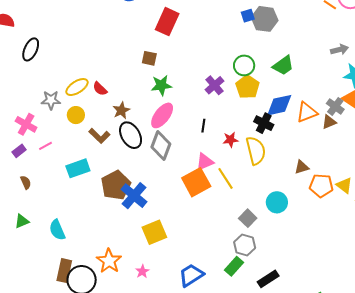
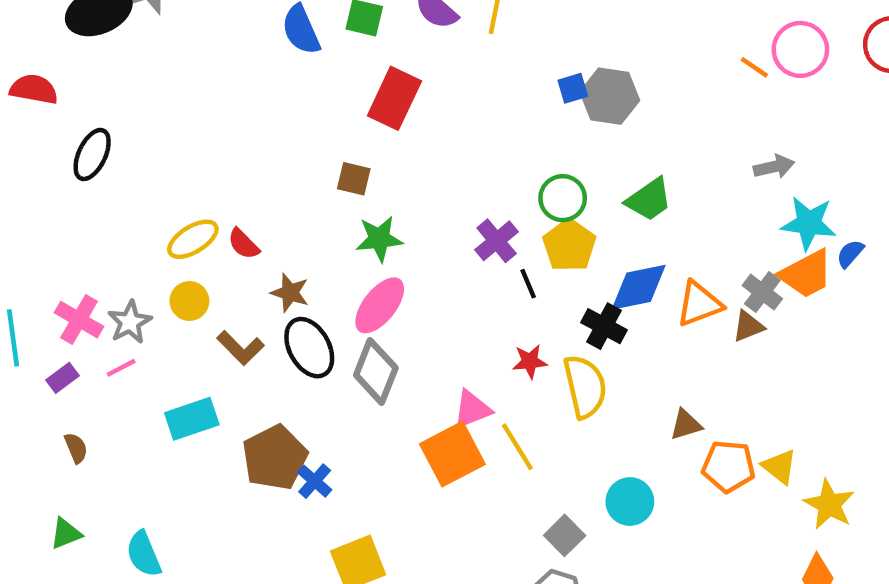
gray star: (51, 100) -> (130, 322), moved, turned -30
brown star: (121, 110) -> (290, 293), turned -30
black line: (203, 126) -> (528, 284), moved, turned -32
blue cross: (134, 196) -> (315, 481), size x0.6

